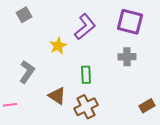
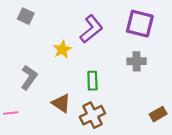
gray square: (24, 15) -> (26, 16), turned -35

